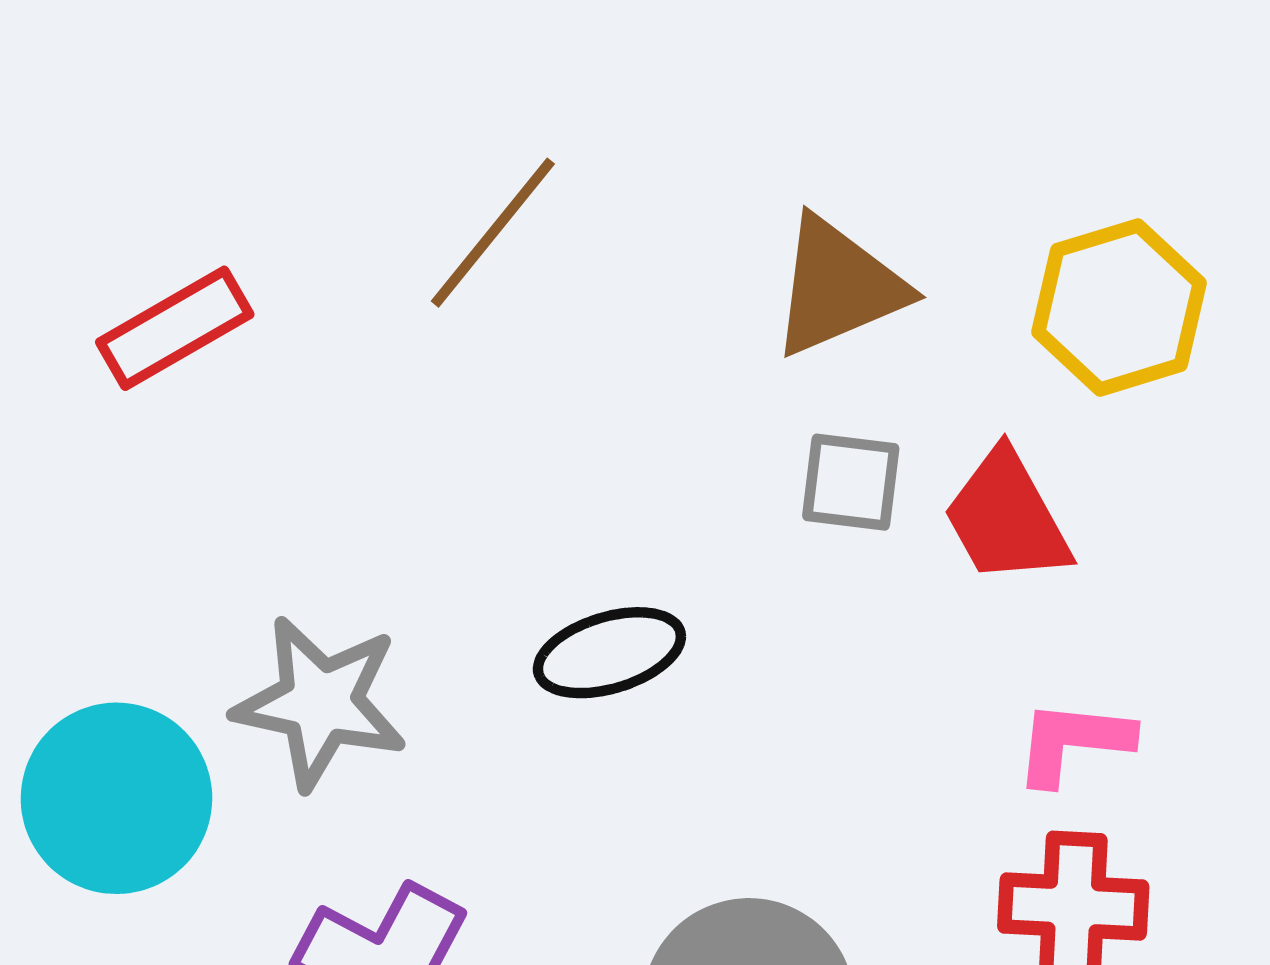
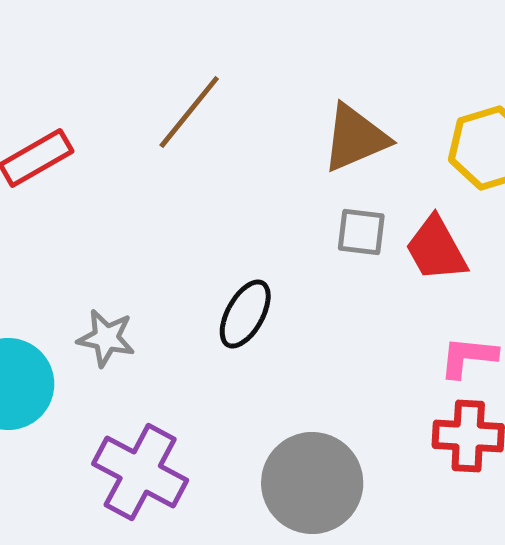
black ellipse: (609, 653) -> (245, 314), turned -44
gray star: (320, 703) -> (106, 338), size x0.7

